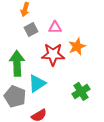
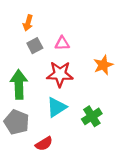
orange star: (77, 46) -> (103, 65), moved
cyan triangle: (37, 83) -> (56, 107), moved

